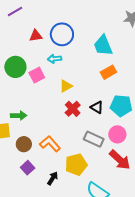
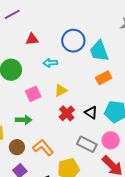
blue circle: (62, 34) -> (73, 41), moved
pink square: (37, 75) -> (33, 94), moved
green arrow: (19, 116) -> (24, 120), moved

